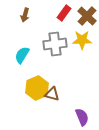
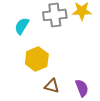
brown triangle: (52, 94) -> (52, 86), moved

